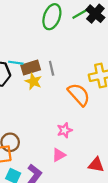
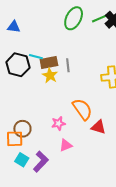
orange semicircle: (79, 95) -> (82, 109), moved
pink star: (65, 130) -> (58, 123), moved
red triangle: (96, 165) -> (98, 127), moved

